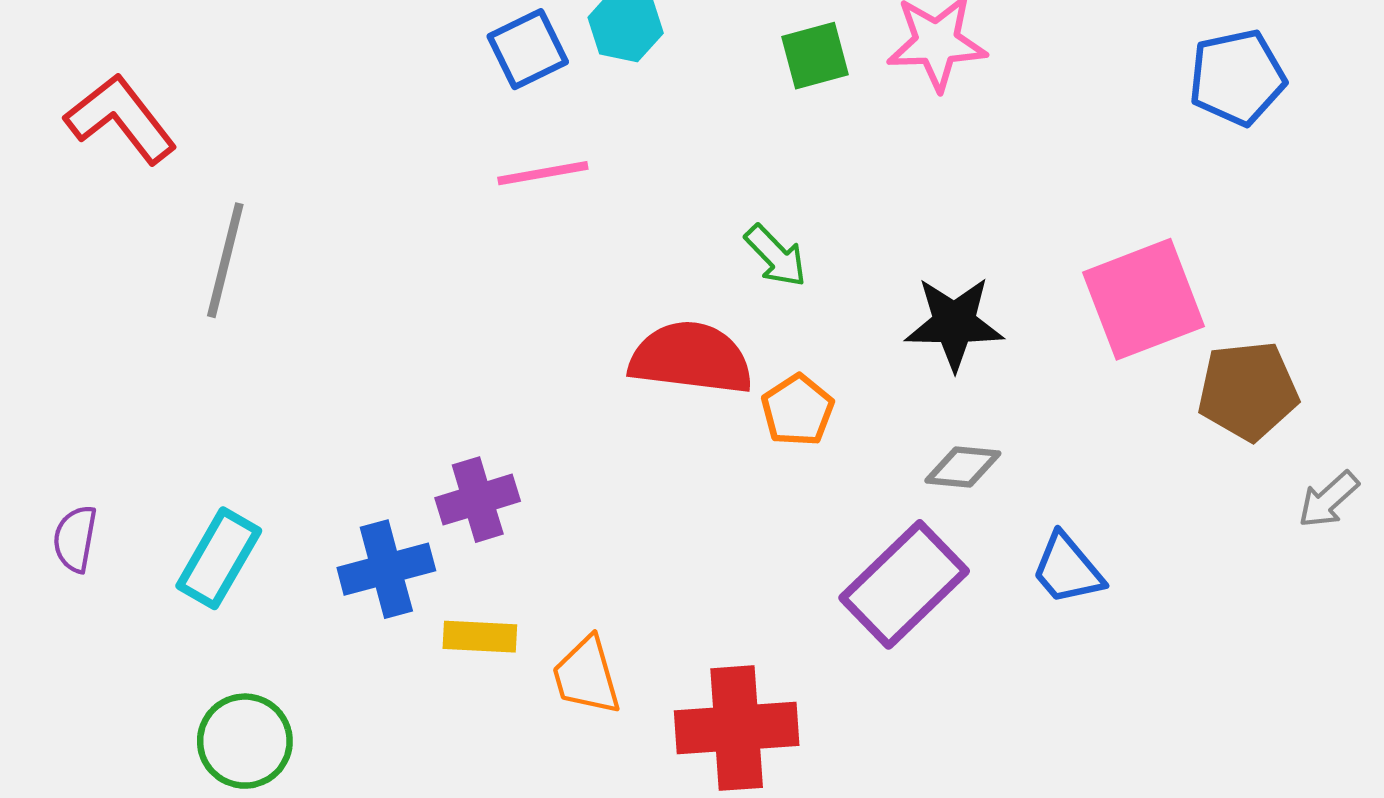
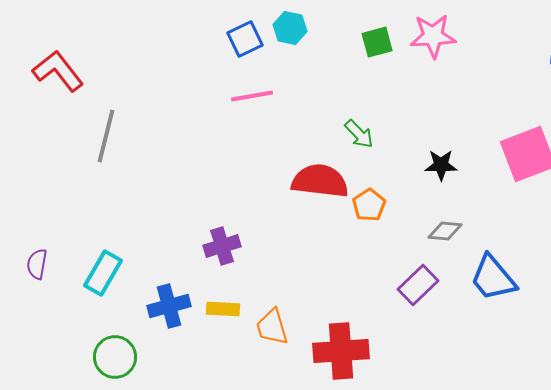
black star: (954, 323) -> (441, 165), size x0.7
blue cross: (386, 569) -> (169, 306), moved
blue trapezoid: (1067, 569) -> (493, 278), size x1.4
purple rectangle: (904, 584) -> (418, 285), size x0.7

